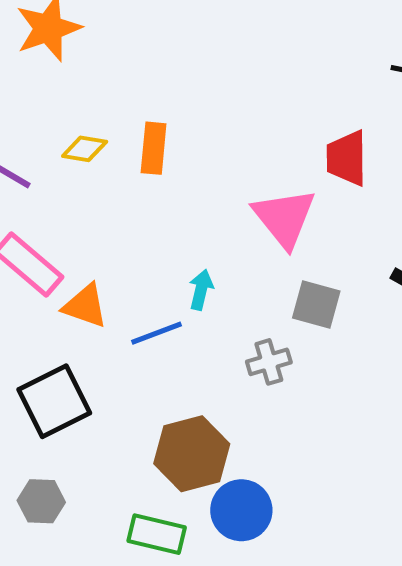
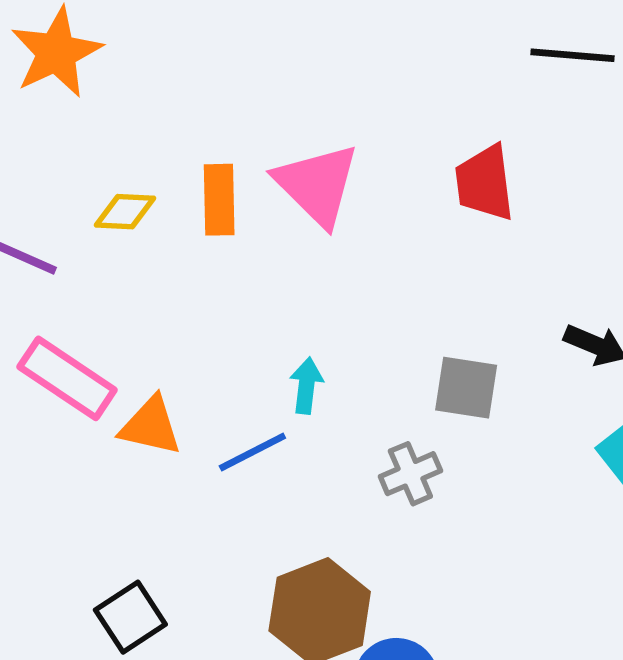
pink triangle: (284, 218) -> (317, 185), moved
black square: (54, 401) -> (130, 617), moved, size x0.7

